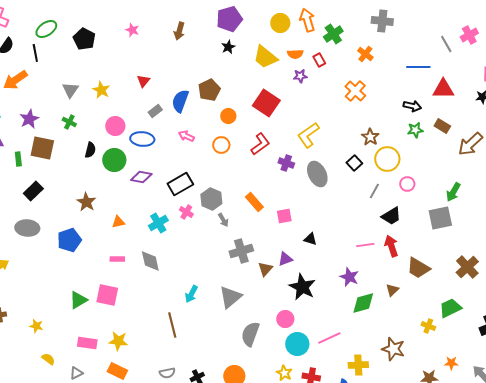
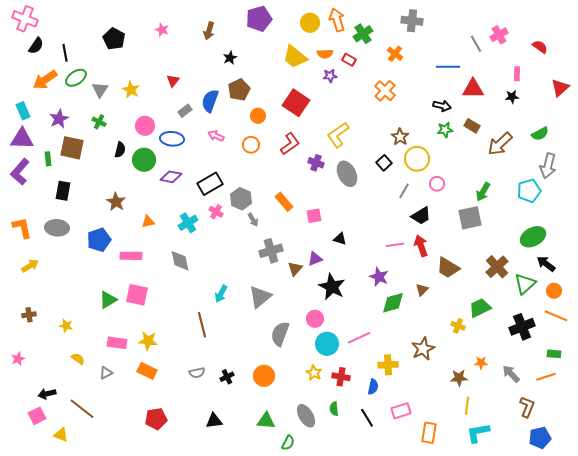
green ellipse: (46, 29) -> (76, 78), moved
black star: (228, 47) -> (230, 58), moved
red rectangle: (319, 60) -> (349, 60), turned -32
black rectangle: (33, 191) -> (63, 191), turned -36
pink rectangle: (117, 259) -> (131, 256), moved, size x1.5
brown star: (393, 349) -> (423, 349), turned 30

